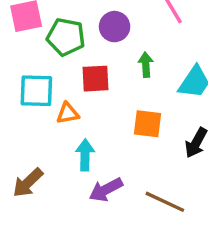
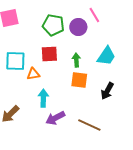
purple circle: (115, 27) -> (78, 27), moved
green pentagon: (66, 37) -> (53, 25), moved
green arrow: (146, 65) -> (76, 60), moved

